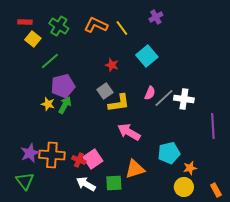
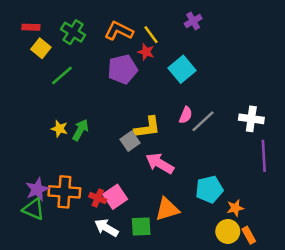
red star: (112, 65) -> (146, 52), moved
purple pentagon: (63, 86) -> (123, 69), moved
gray square: (105, 91) -> (130, 141), moved
white cross: (184, 99) -> (251, 119), moved
green triangle: (25, 181) -> (33, 209), moved, turned -30
orange rectangle: (216, 190) -> (249, 235), moved

